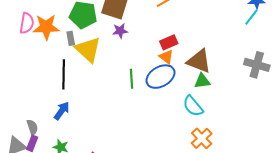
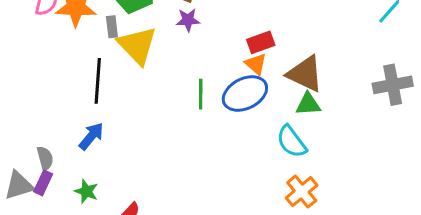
gray cross: (257, 65) -> (393, 85), turned -30

